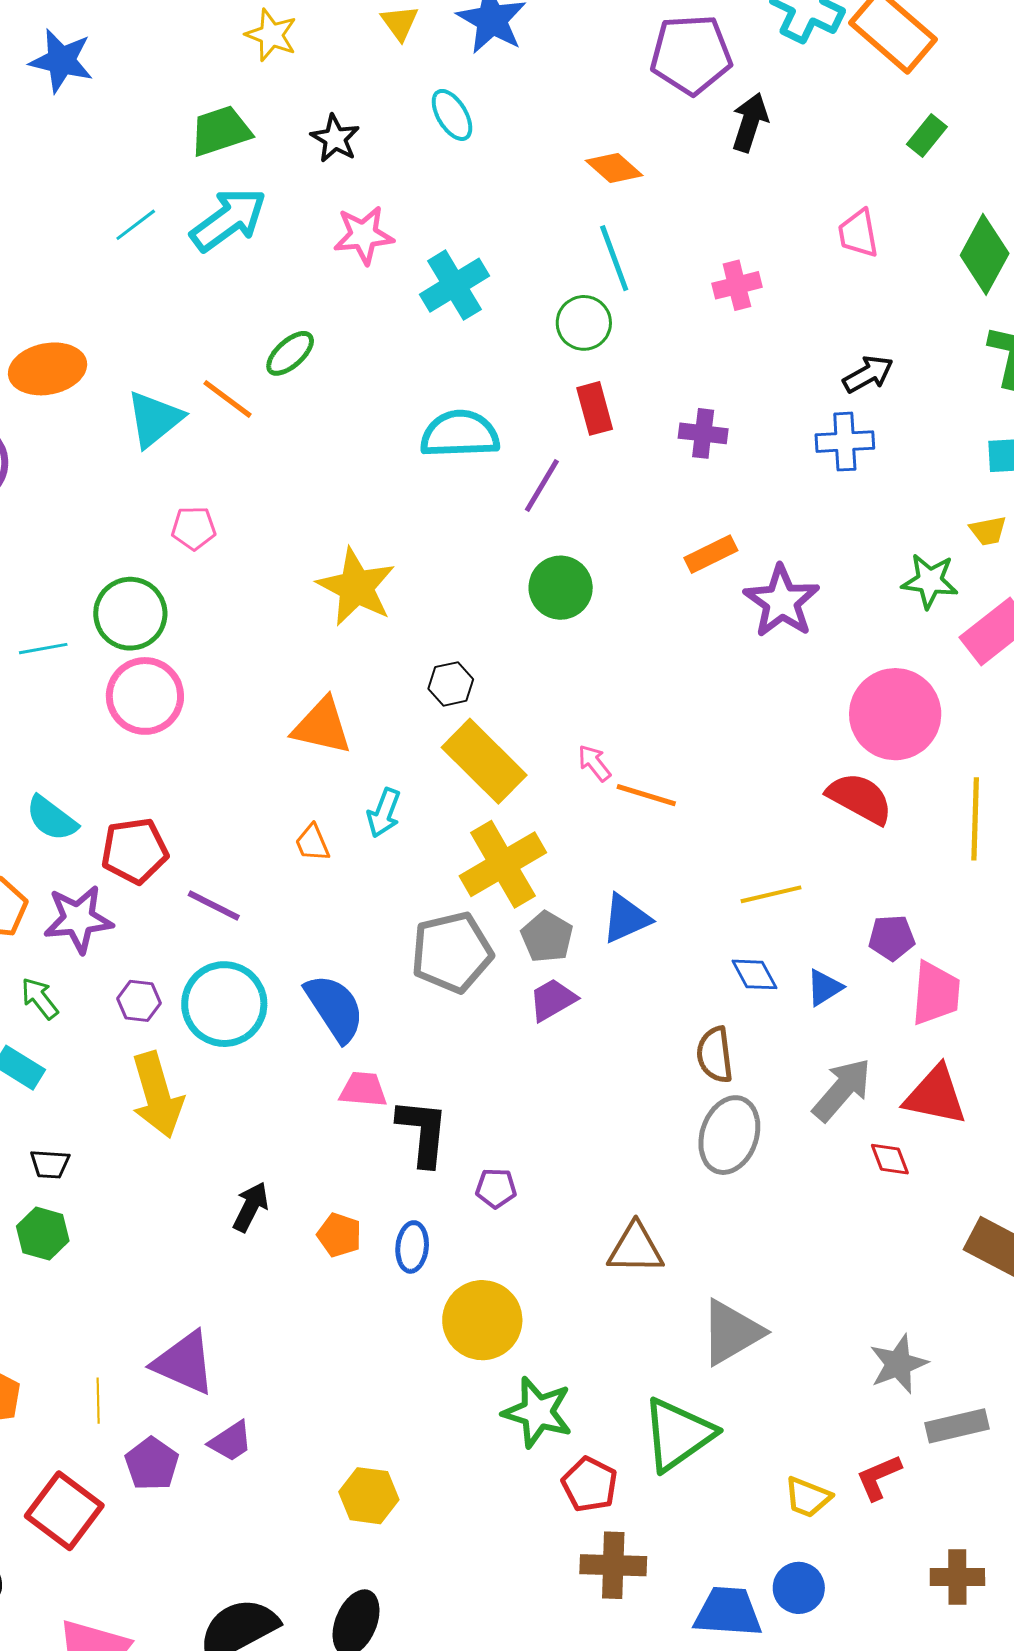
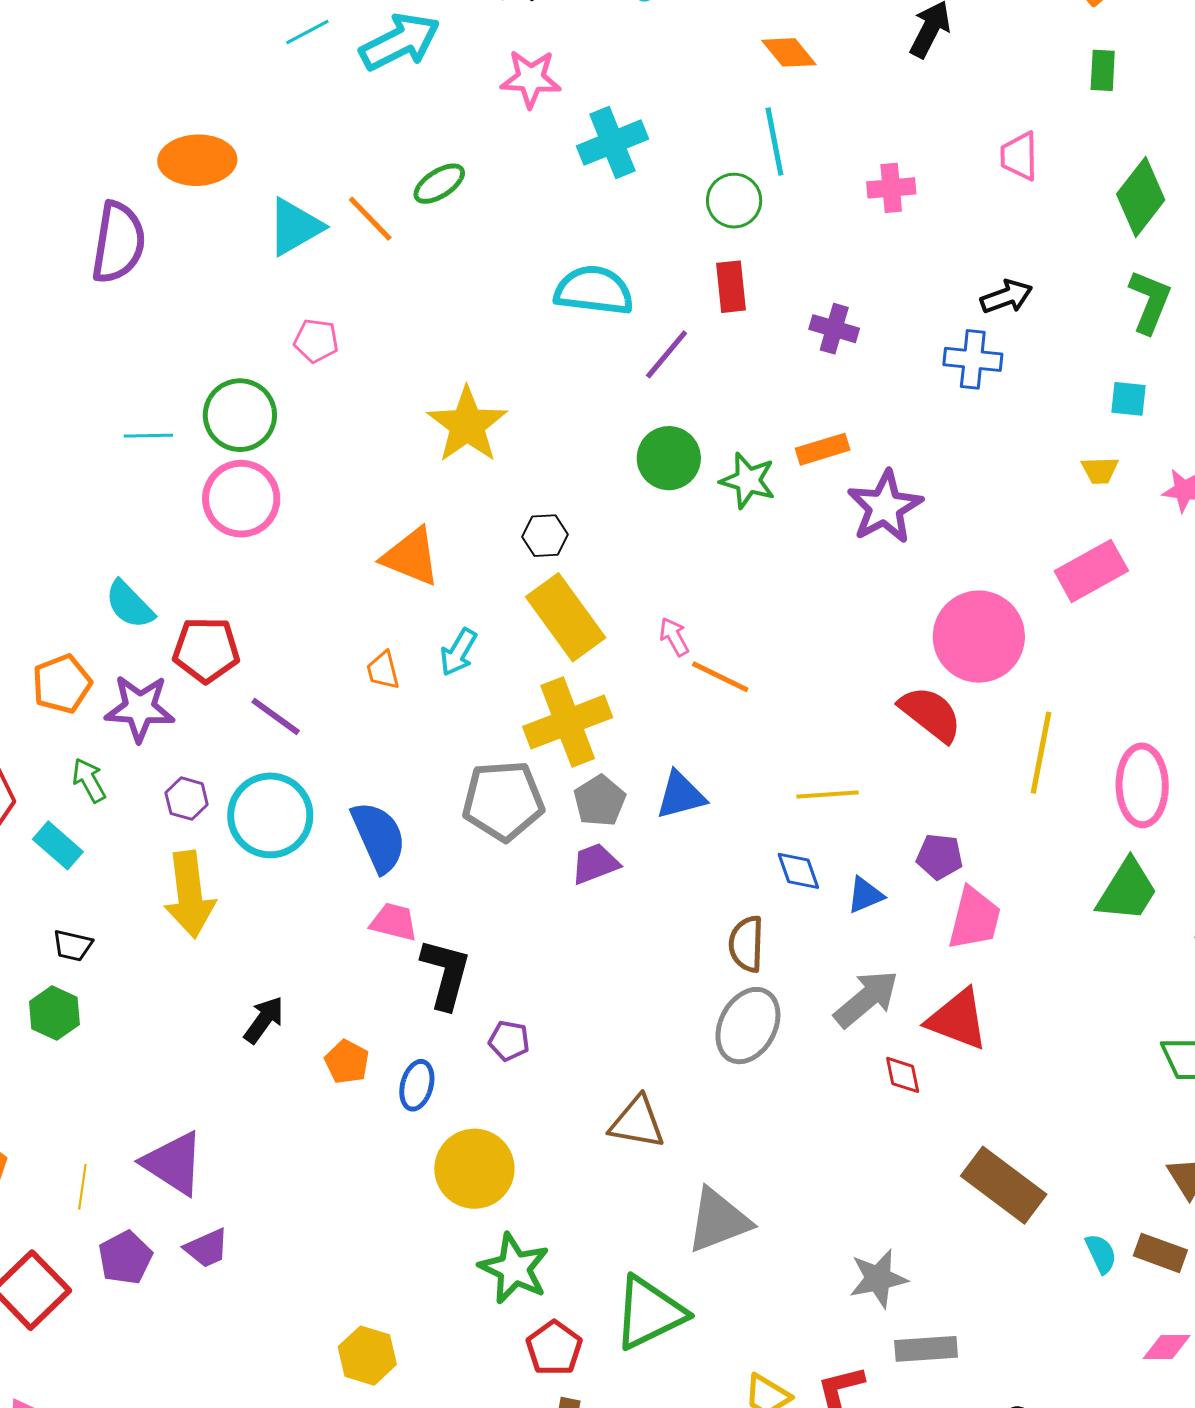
green rectangle: (927, 135) -> (1103, 70), turned -45
green star: (930, 581) -> (748, 481), moved
yellow hexagon: (369, 1496) -> (367, 1356), moved

